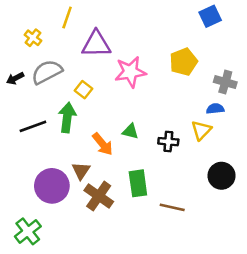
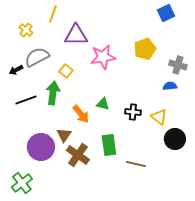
black arrow: (15, 78) -> (16, 70), moved
yellow triangle: (201, 130) -> (159, 117), moved, turned -36

